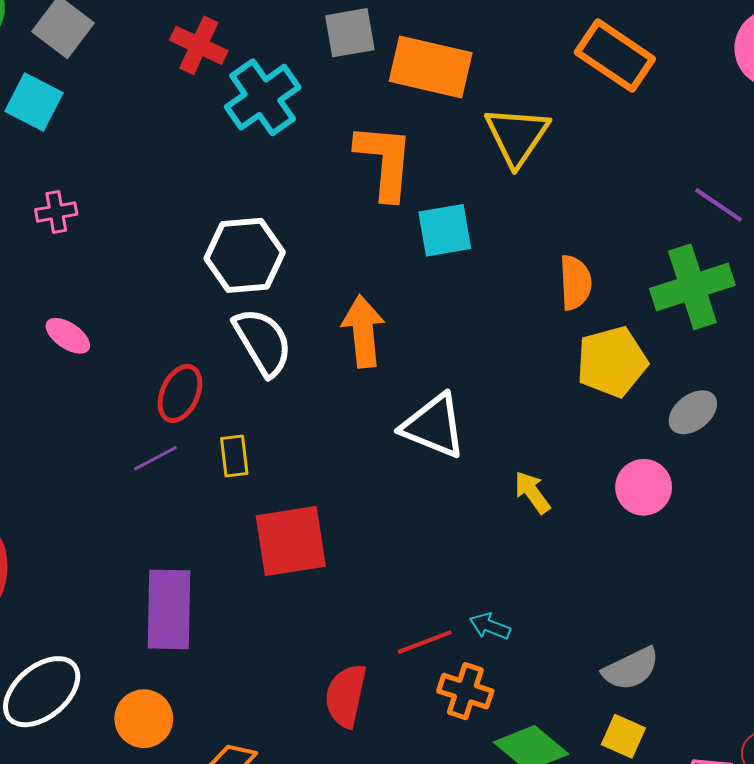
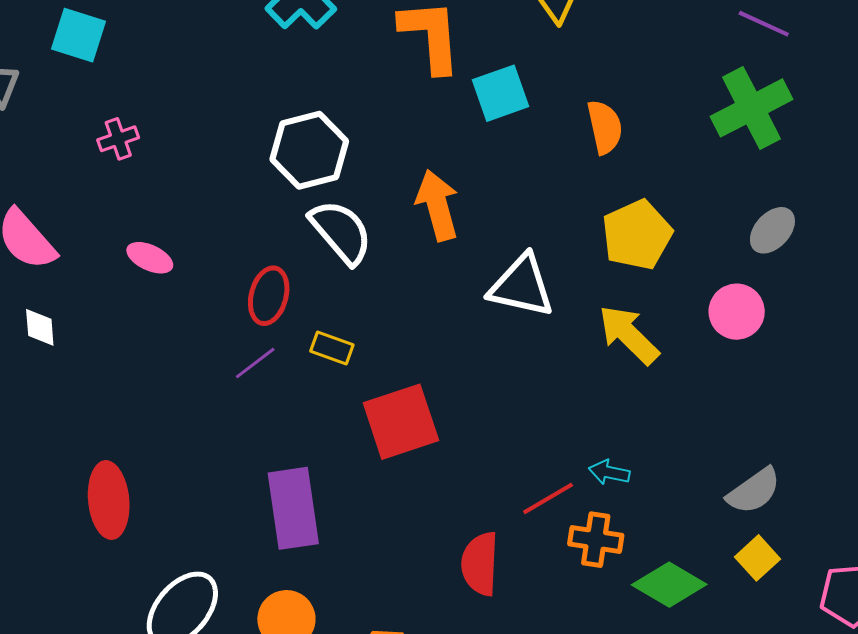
orange semicircle: (575, 283) -> (605, 127), moved
yellow pentagon: (612, 362) -> (637, 235), moved
yellow rectangle: (234, 456) -> (332, 348), turned -54
yellow arrow: (532, 492) -> (629, 335), size x1.5
yellow square: (623, 736) -> (758, 558), turned 33

